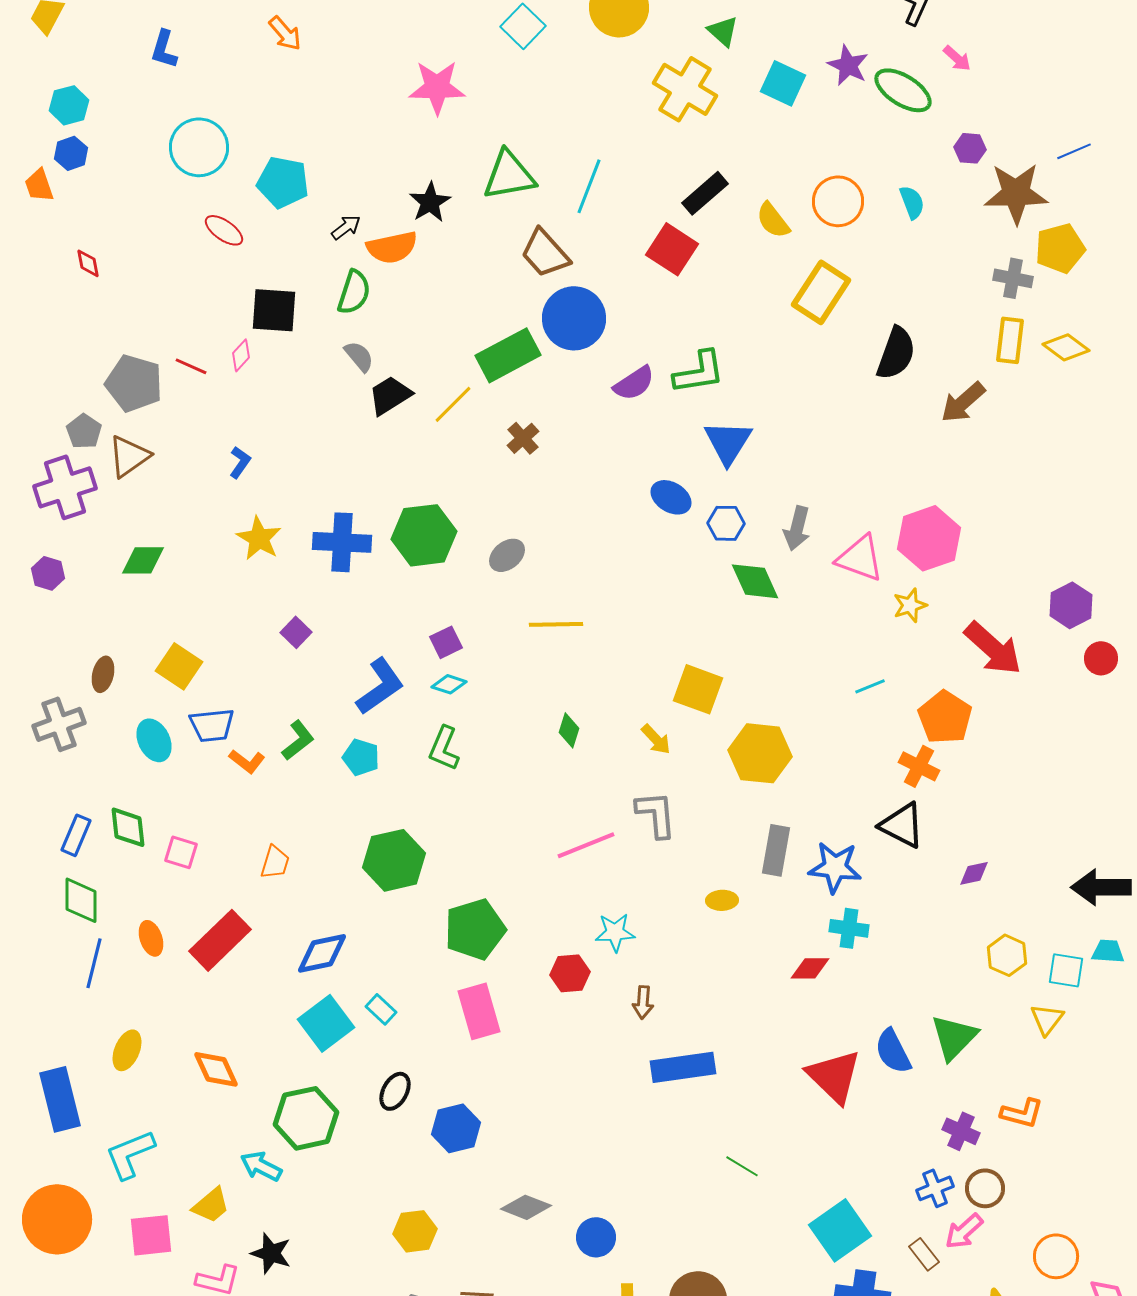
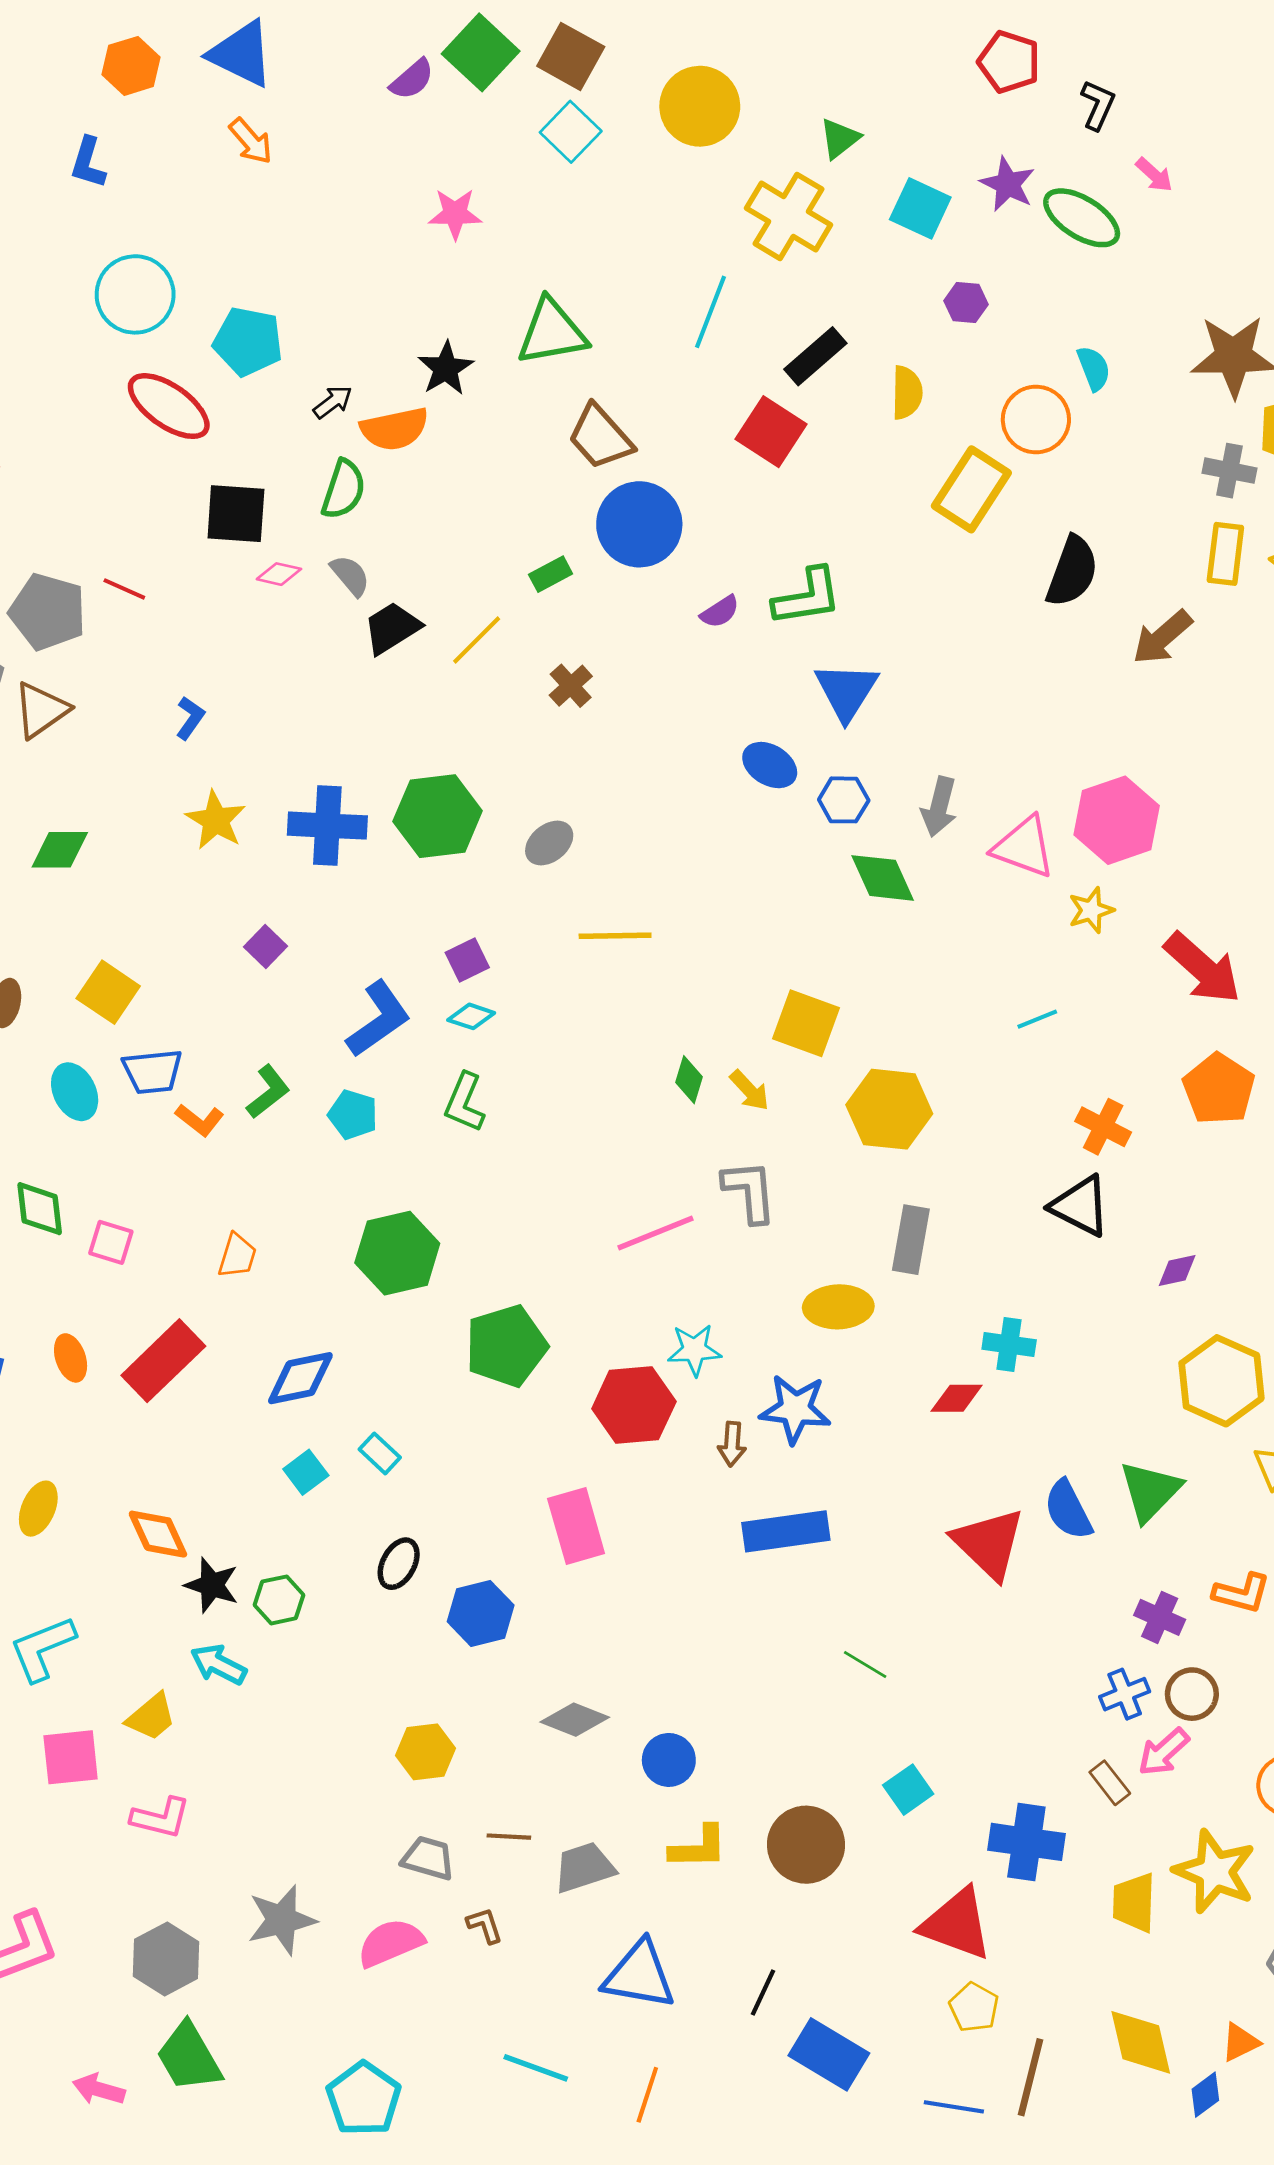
green triangle: (723, 31) -> (840, 138), turned 40
pink star: (437, 87) -> (455, 214), size x0.7
purple hexagon: (970, 148) -> (966, 303), moved
cyan line: (589, 186) -> (711, 312), moved
orange circle: (838, 201) -> (1036, 419), moved
yellow semicircle: (773, 220) -> (907, 393), turned -141
red ellipse: (224, 230) -> (169, 406), size x1.6
pink diamond: (241, 355) -> (279, 574), moved, turned 60
green rectangle: (508, 355) -> (551, 574), size x0.5
purple semicircle: (634, 383) -> (720, 612), size x0.7
orange pentagon: (945, 717) -> (1219, 1089), moved
green diamond: (569, 730) -> (689, 1080), moved
blue star: (835, 867) -> (795, 1409), moved
yellow ellipse: (722, 900) -> (838, 1307), size x1.6
yellow hexagon: (1007, 955) -> (1221, 1381), size x1.6
red hexagon: (570, 973) -> (634, 1405), size x1.5
pink rectangle: (479, 1011) -> (576, 1526), moved
cyan square: (326, 1023) -> (306, 1472), size x0.6
green hexagon: (306, 1118) -> (279, 1600), size x0.6
cyan square: (840, 1230) -> (908, 1790), moved, size x0.6
black star: (271, 1253) -> (212, 1585), moved

